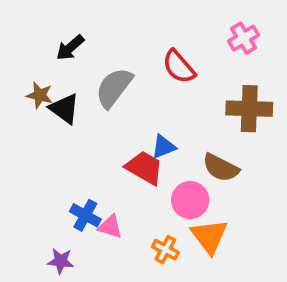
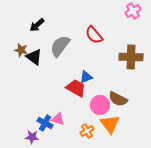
pink cross: (244, 38) -> (133, 11), moved
brown semicircle: (221, 168) -> (118, 99), moved
blue cross: (85, 215) -> (45, 123), moved
orange cross: (165, 250) -> (87, 131), turned 32

